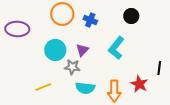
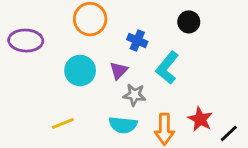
blue cross: (90, 20) -> (137, 41), moved
gray star: (72, 67) -> (134, 95), moved
black line: (159, 68) -> (229, 133), moved, turned 40

